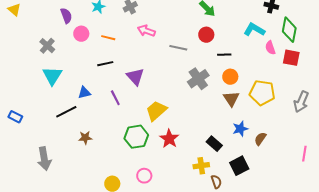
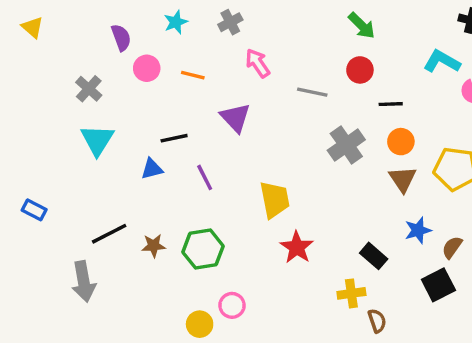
pink arrow: (146, 31) -> (258, 63), turned 36
black line: (105, 64) -> (174, 138), moved
purple triangle: (135, 77) -> (235, 118), moved
yellow trapezoid: (156, 111) -> (275, 200), turned 120
black line: (66, 112) -> (109, 234), moved
green hexagon: (136, 137) -> (203, 249), moved
black square: (239, 166) -> (438, 285), moved
pink circle: (144, 176) -> (232, 305), moved

